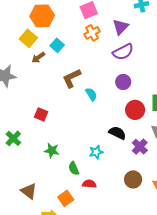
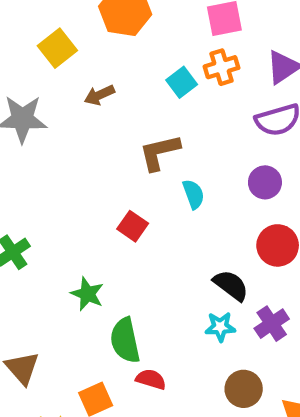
yellow square: (28, 38) -> (57, 48), moved
cyan square: (57, 45) -> (182, 82), moved
red square: (41, 114) -> (133, 226), moved
cyan star: (96, 152) -> (220, 327), moved
green semicircle: (74, 168) -> (125, 340), size x1.5

